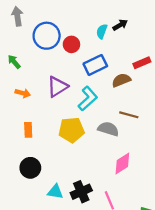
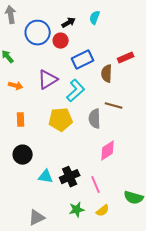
black arrow: (120, 25) -> (69, 23), moved
cyan semicircle: (102, 31) -> (95, 18), moved
brown semicircle: (121, 80) -> (107, 74), turned -66
gray semicircle: (108, 129) -> (95, 119), turned -108

